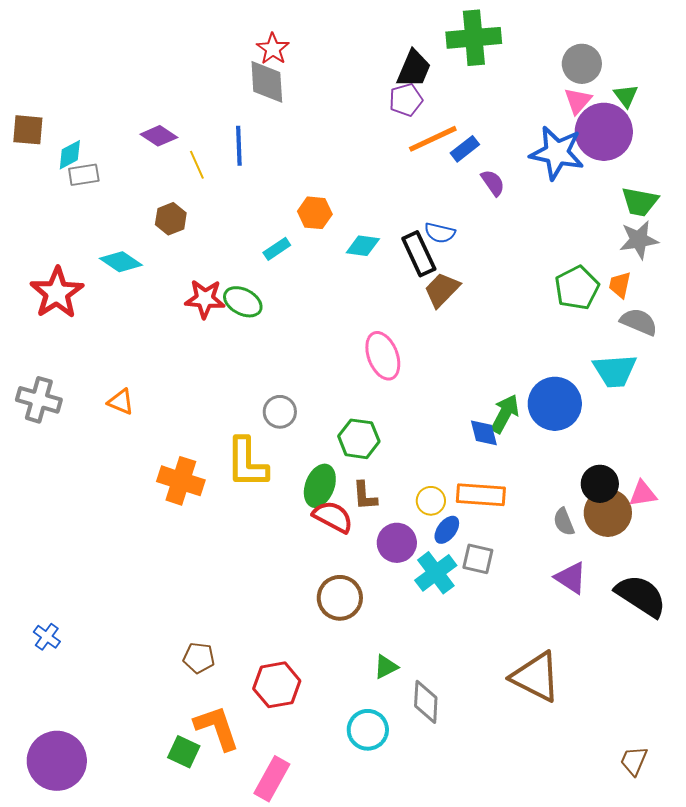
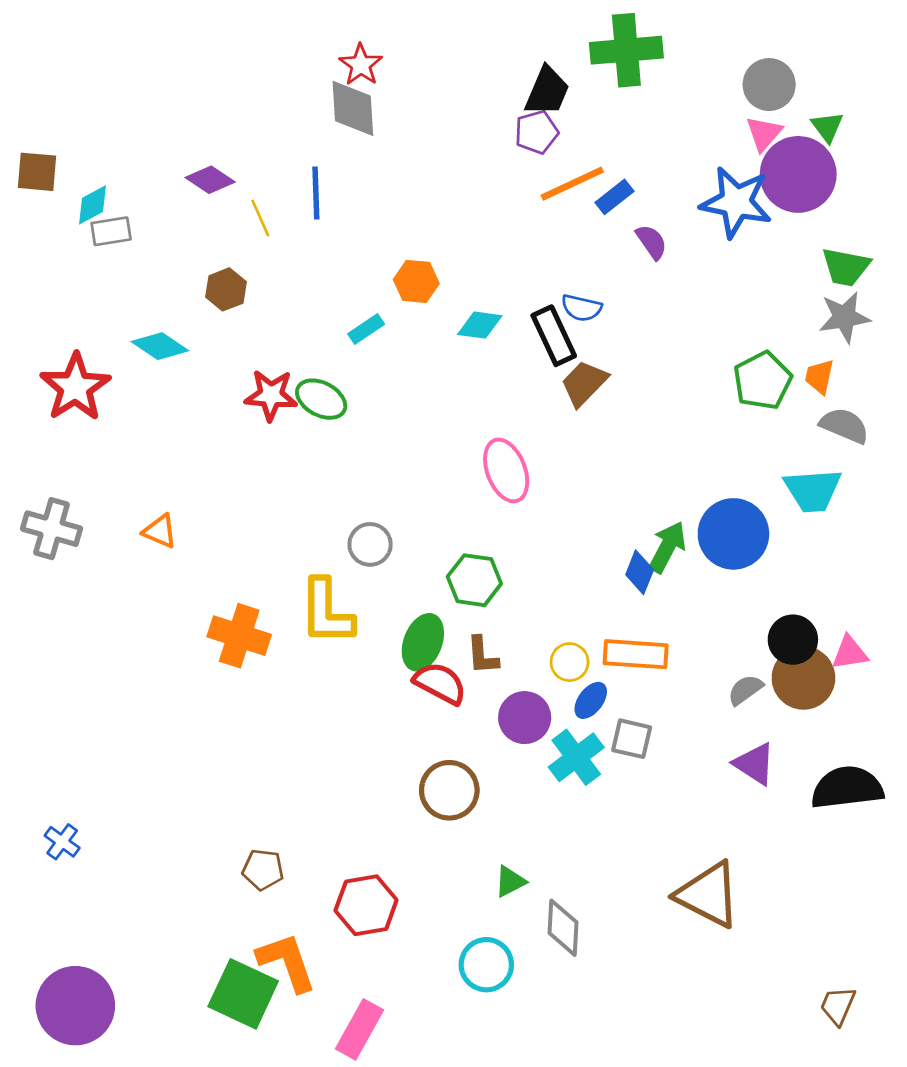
blue diamond: (484, 433) -> (640, 572), turned 36
gray semicircle: (564, 522) -> (745, 690), turned 76
black semicircle: (641, 596) -> (847, 788), turned -40
green square: (184, 752) -> (243, 994), size x1.6

